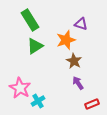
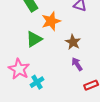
orange star: (66, 40) -> (51, 21), moved
green triangle: (35, 46) -> (34, 39), moved

